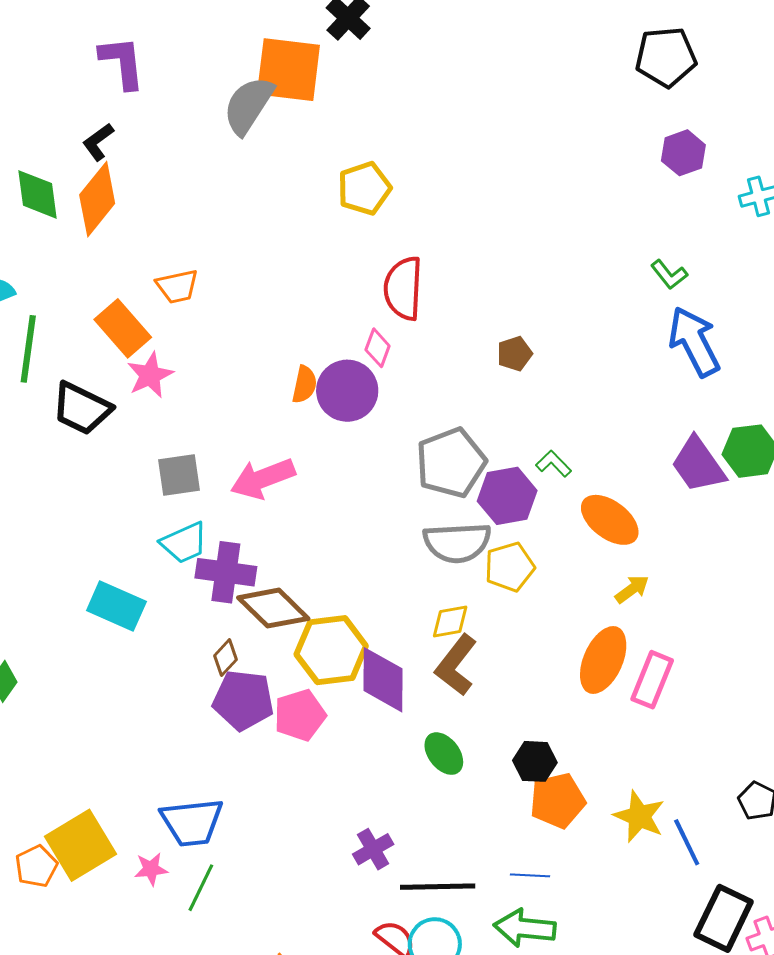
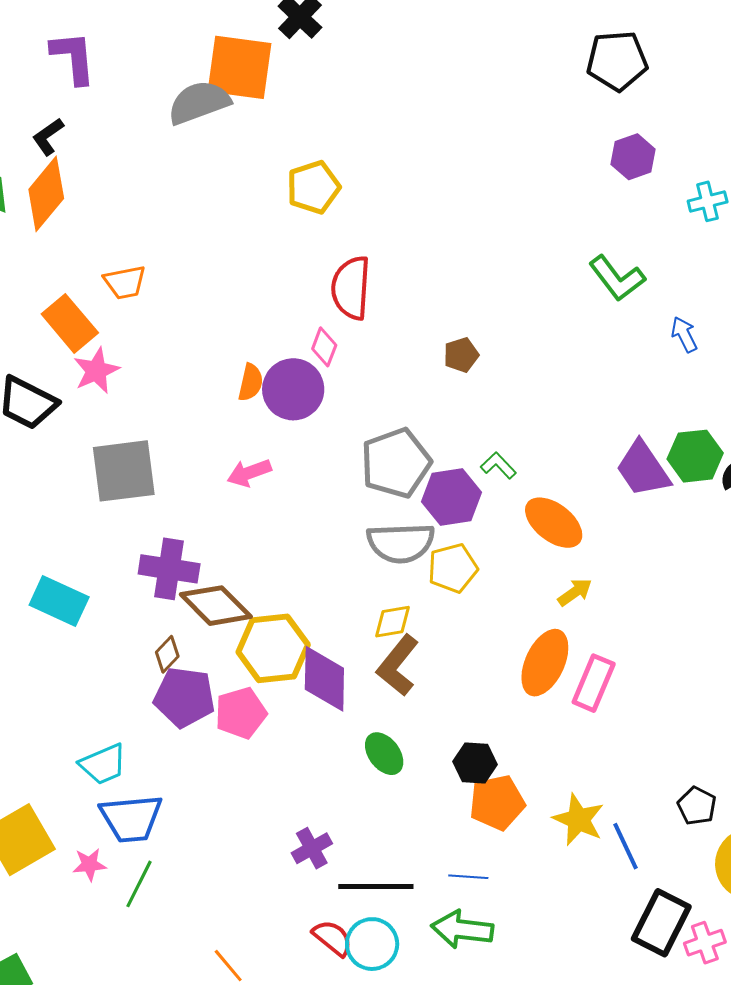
gray semicircle: (248, 105) -> (199, 102), turned 36
green L-shape: (669, 275) -> (617, 278), size x1.5
blue arrow: (694, 342) -> (684, 335), moved, size x0.5
gray square: (179, 475) -> (124, 471), size x1.5
pink arrow: (263, 479) -> (249, 473), moved, size x0.7
cyan trapezoid: (184, 543) -> (103, 764), moved

